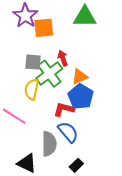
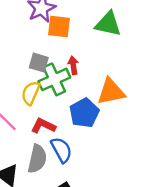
orange triangle: (80, 77) -> (111, 92), moved, size x1.5
red L-shape: (64, 109) -> (43, 126), moved

